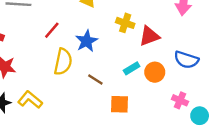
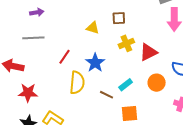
yellow cross: (125, 23) -> (126, 43), turned -35
cyan rectangle: (132, 68) -> (126, 85), moved

